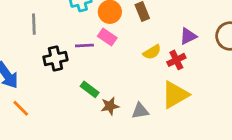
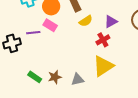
yellow semicircle: (152, 52) -> (86, 21), moved
green rectangle: (90, 89) -> (35, 77), moved

